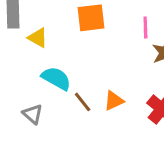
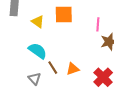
yellow triangle: (38, 38) -> (38, 22), moved
gray triangle: (33, 114) -> (34, 79), moved

